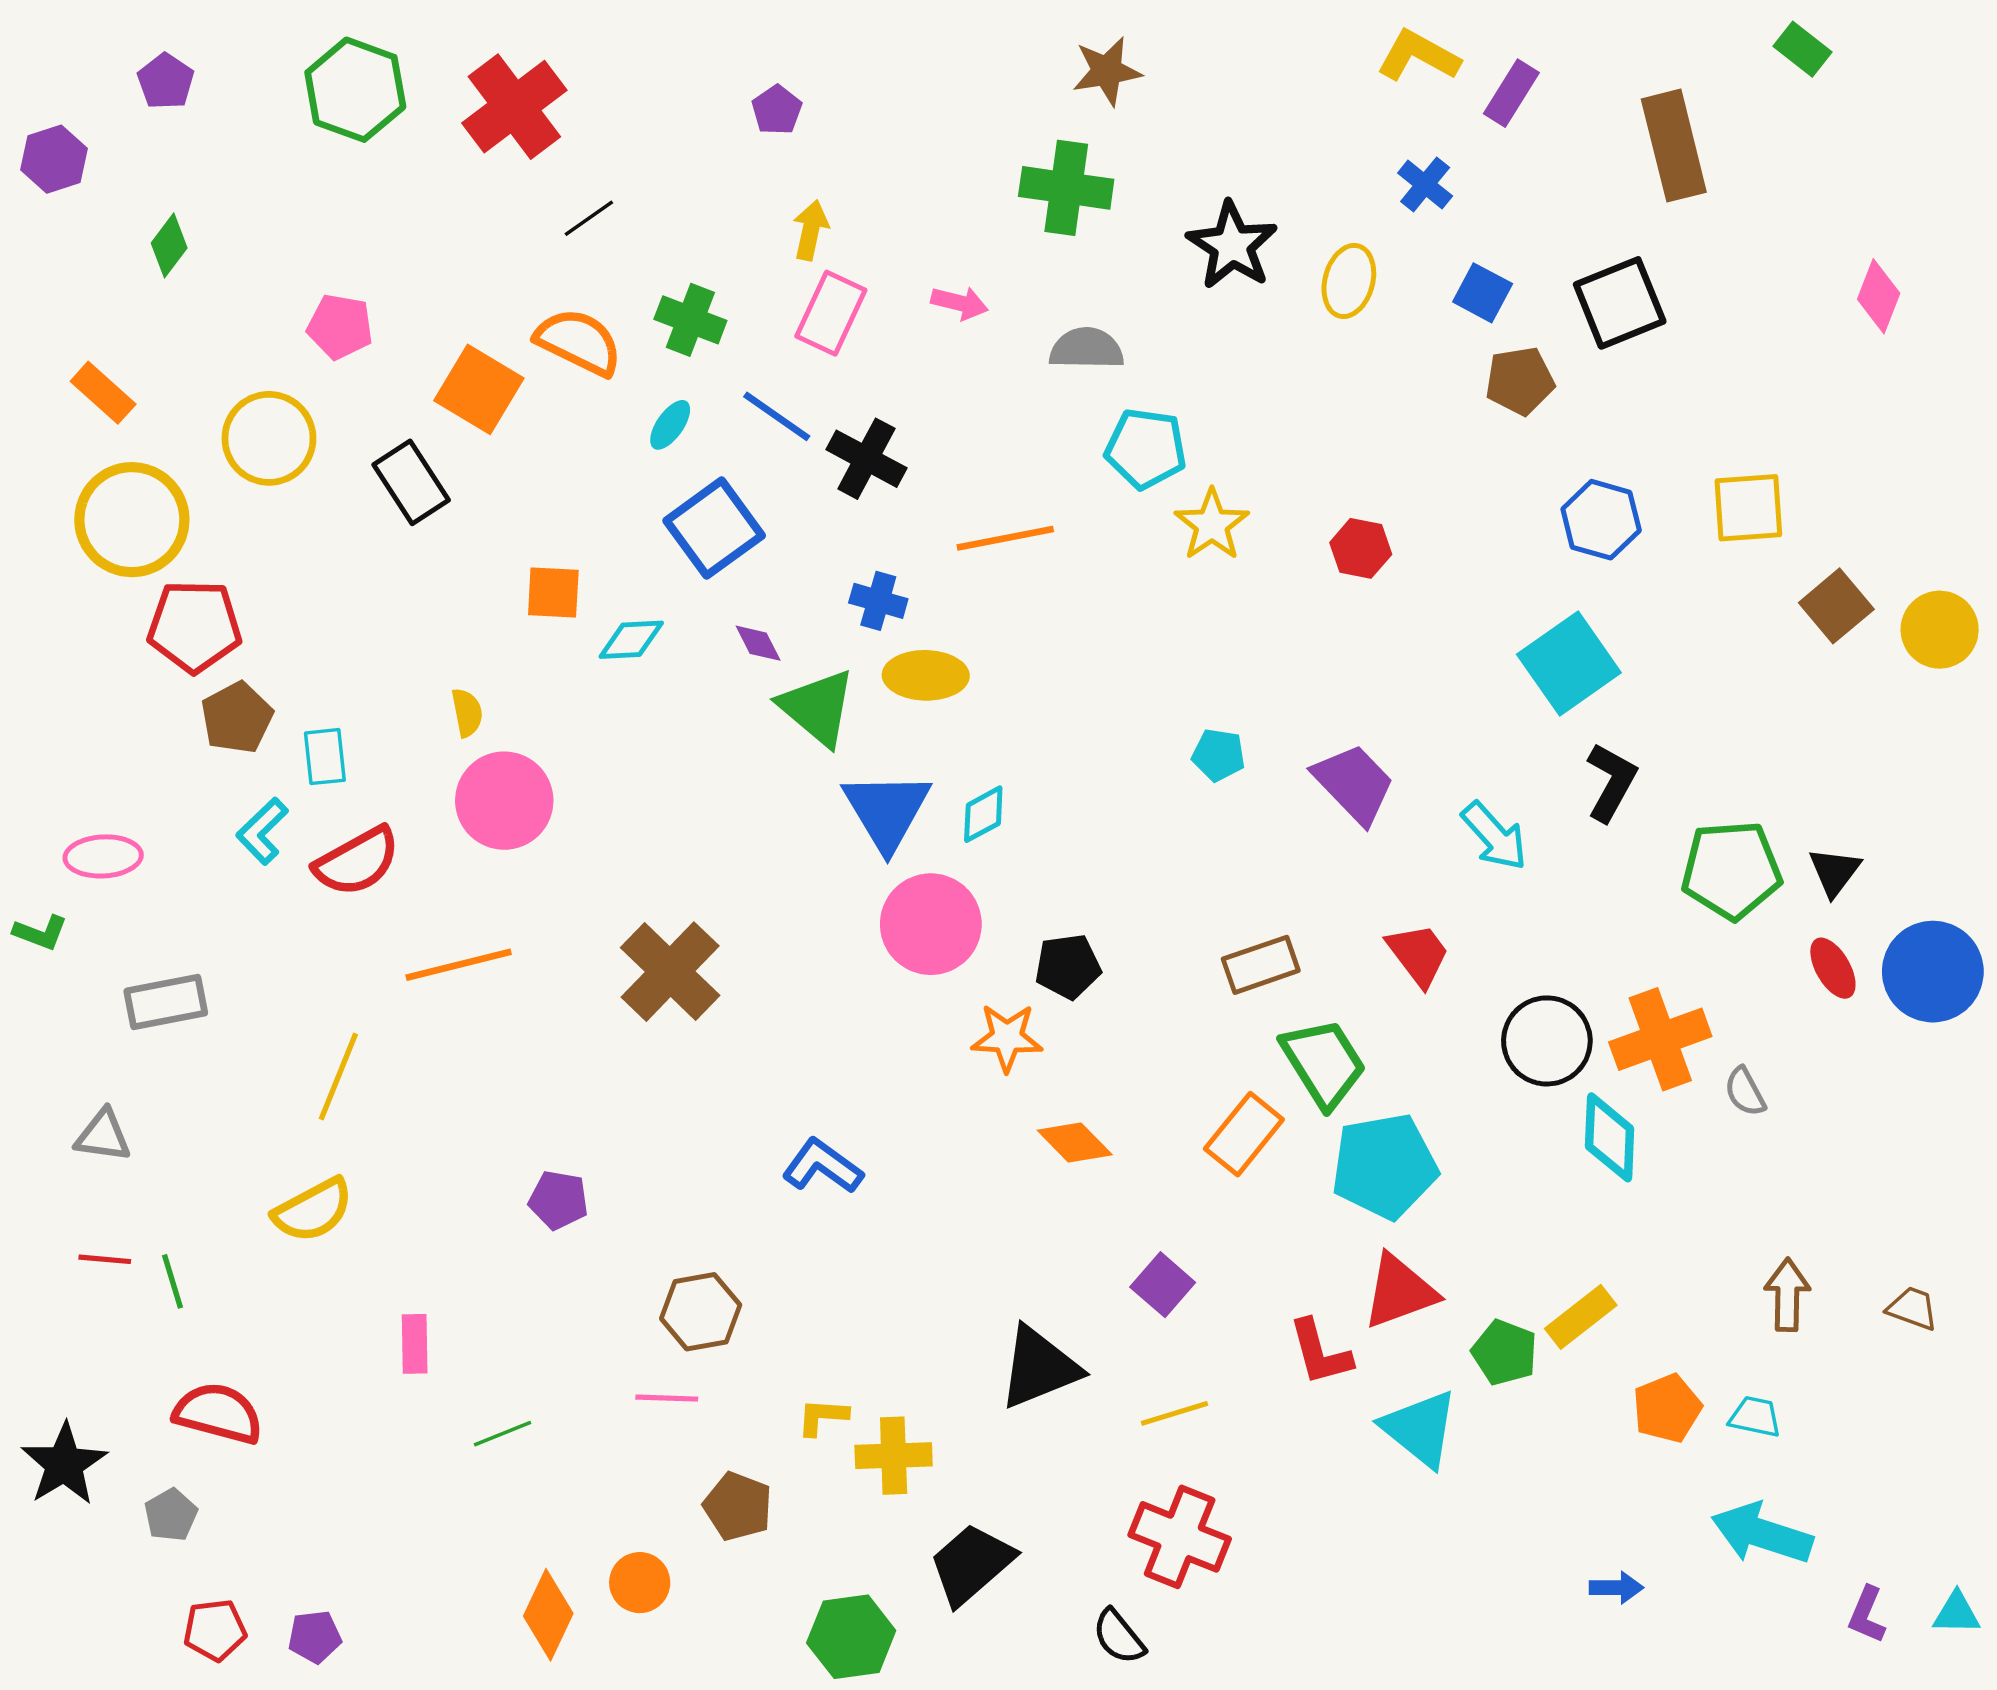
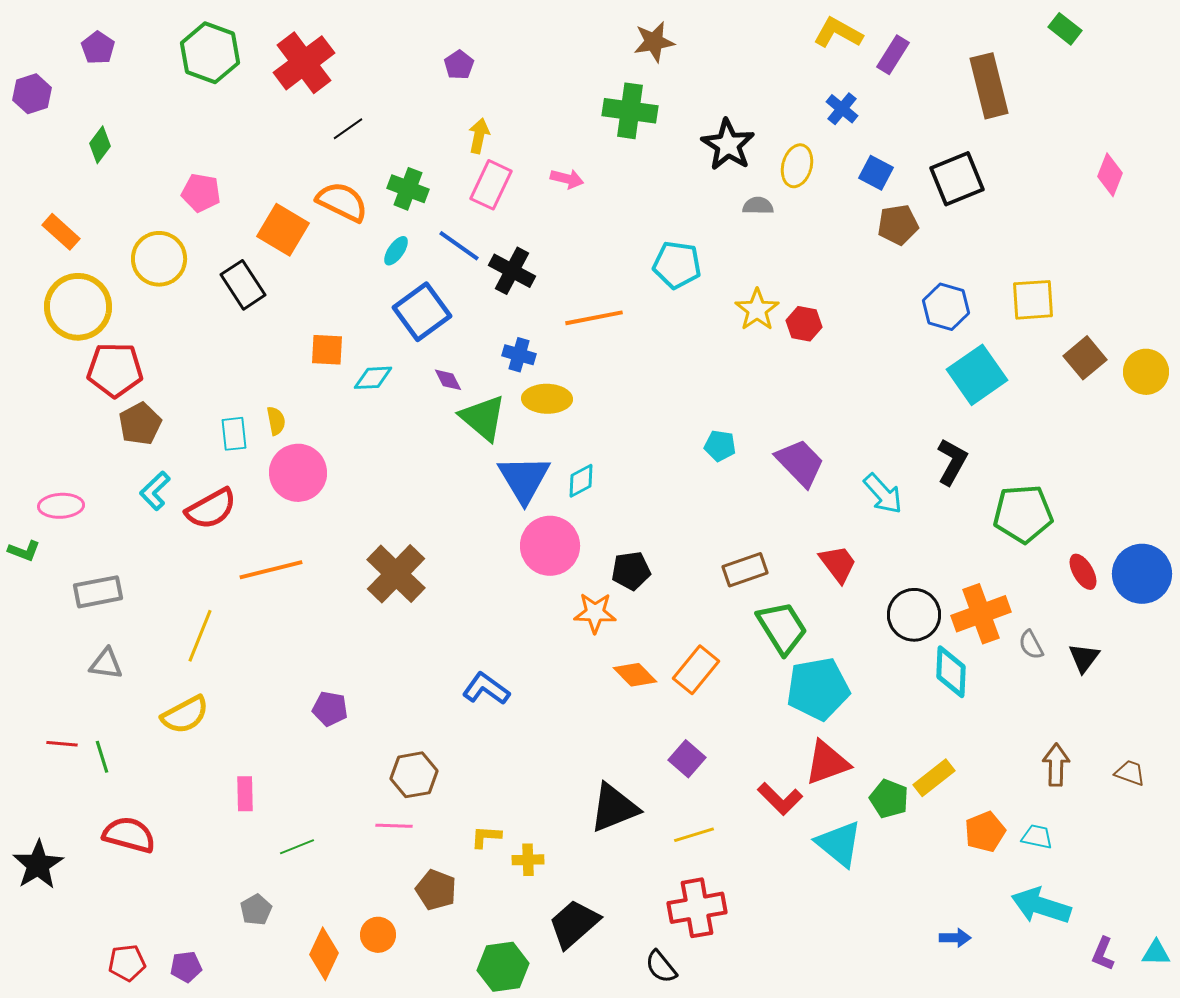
gray semicircle: (1087, 349) -> (758, 206), moved, size x0.7
yellow star: (1212, 525) -> (757, 310), moved
cyan square: (1569, 664) -> (977, 375), moved
cyan rectangle: (325, 757) -> (234, 434), moved
black triangle: (1835, 872) -> (1084, 658), moved
orange rectangle: (1244, 1134) -> (696, 670), moved
gray triangle: (103, 1136) -> (106, 664), moved
red L-shape: (1320, 1352) -> (780, 799), turned -30
yellow cross: (894, 1456) -> (528, 860), size x0.7
gray pentagon: (171, 1515) -> (256, 910), moved
red cross: (1180, 1537) -> (697, 908), turned -32

